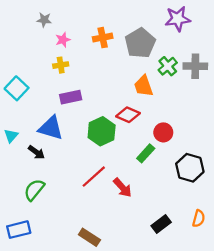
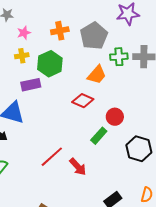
green cross: (168, 66) -> (119, 57), turned 36
orange trapezoid: (143, 86) -> (97, 75), turned -120
green hexagon: (102, 131) -> (50, 64), moved

